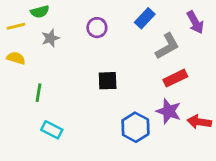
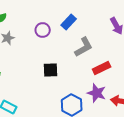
blue rectangle: (145, 18) -> (69, 22), moved
gray L-shape: (167, 46) -> (84, 47), moved

